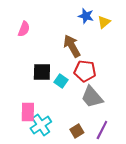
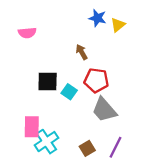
pink semicircle: (24, 29) -> (27, 33), turned 63
brown arrow: (72, 46) -> (82, 52), size x0.6

